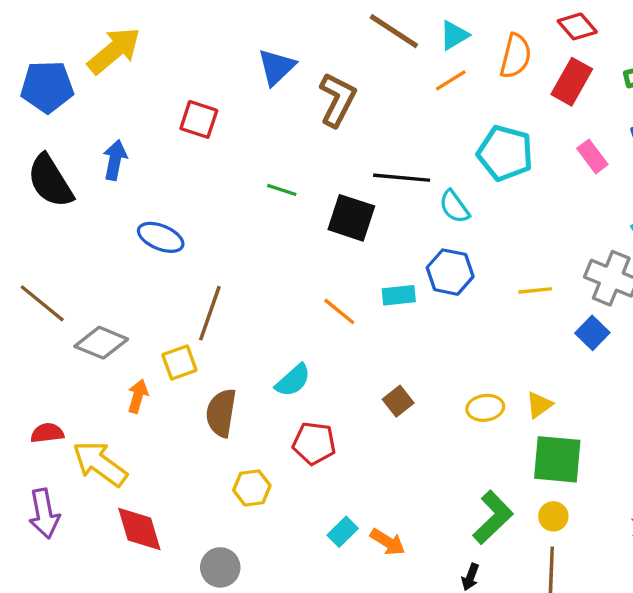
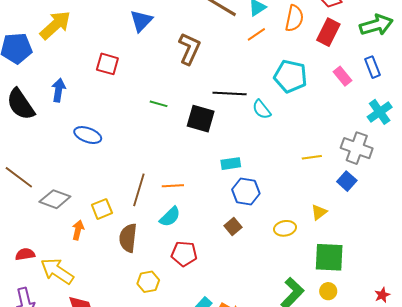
blue triangle: (276, 67) -> (141, 21), moved
blue hexagon: (450, 272) -> (246, 191), moved
orange line: (339, 311) -> (173, 186), moved, turned -40
brown line: (210, 313) -> (139, 190), moved
yellow triangle: (539, 405) -> (319, 212), moved

